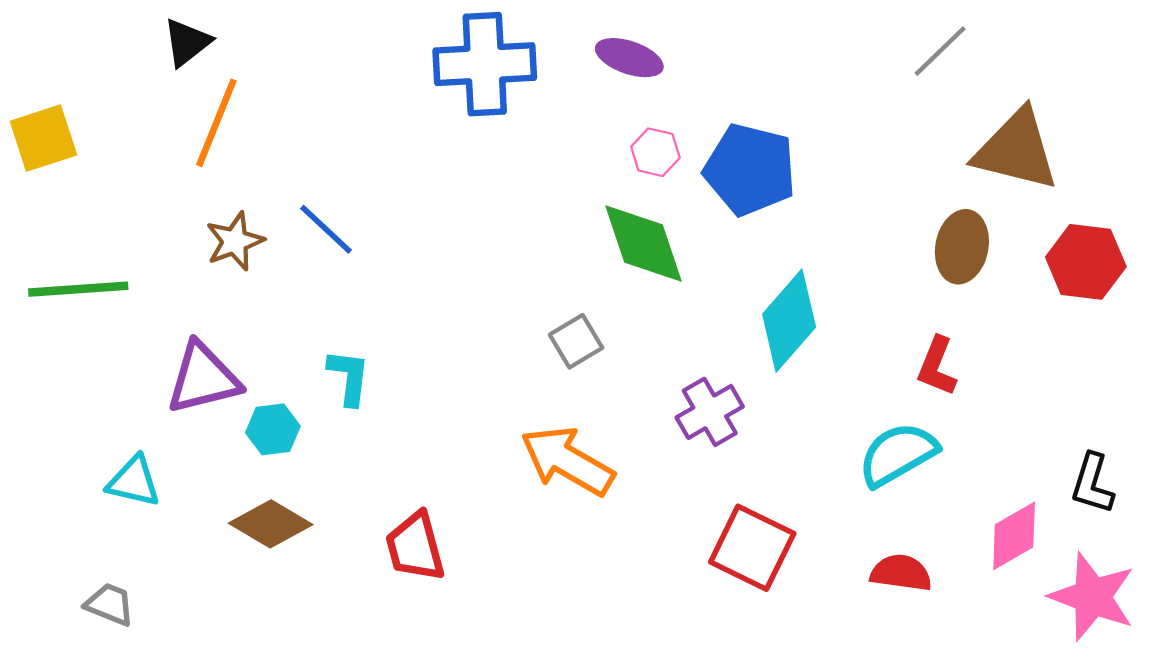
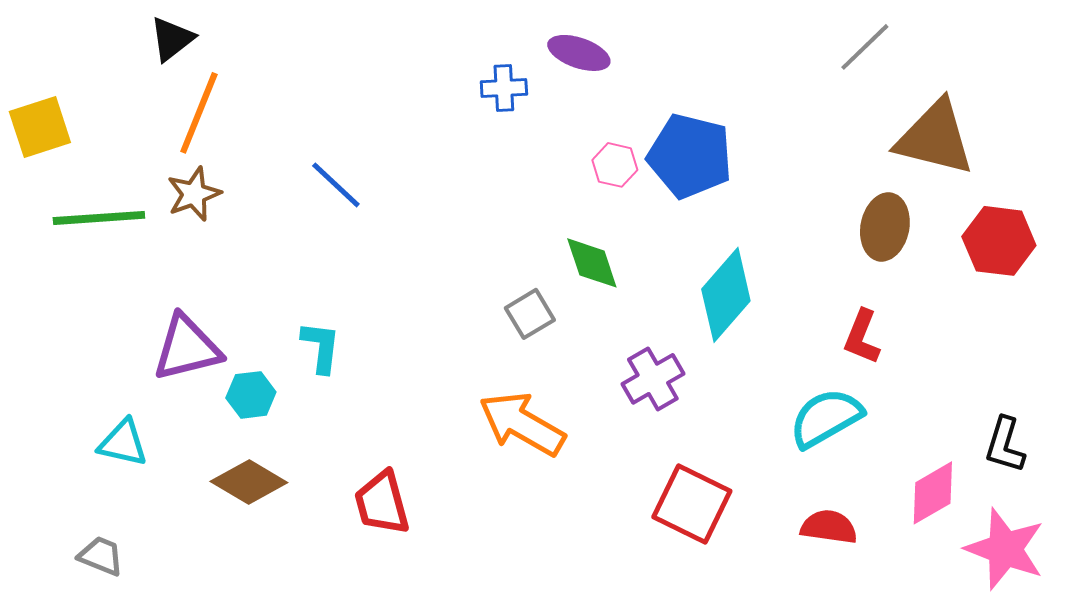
blue cross: (485, 64) -> (504, 88), moved, size x0.5
pink hexagon: (655, 152) -> (615, 165), moved
blue line: (326, 229) -> (336, 185), moved
brown star: (235, 241) -> (194, 194), moved
green diamond: (643, 243) -> (592, 263), moved, size x0.7
green line: (78, 289) -> (99, 218), moved

